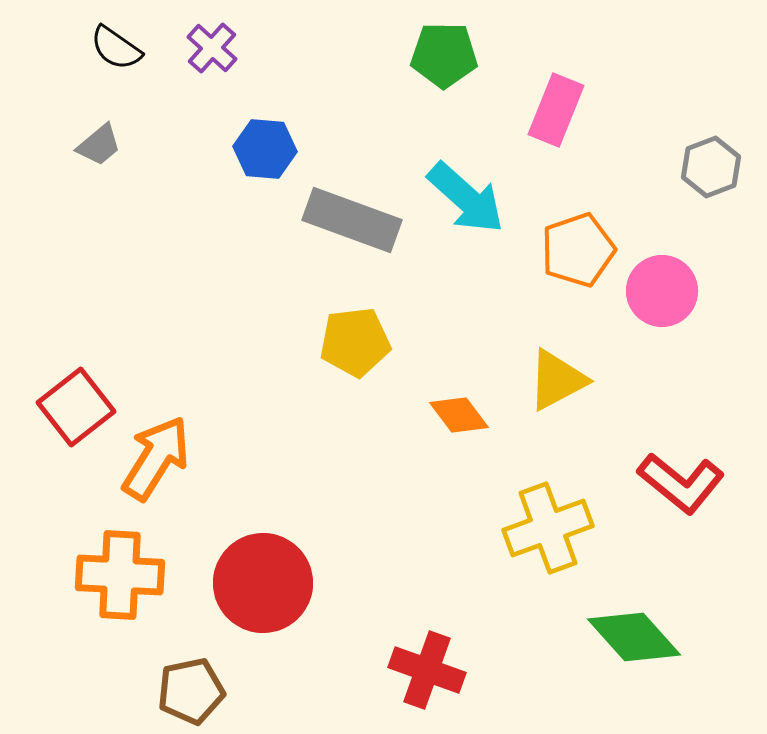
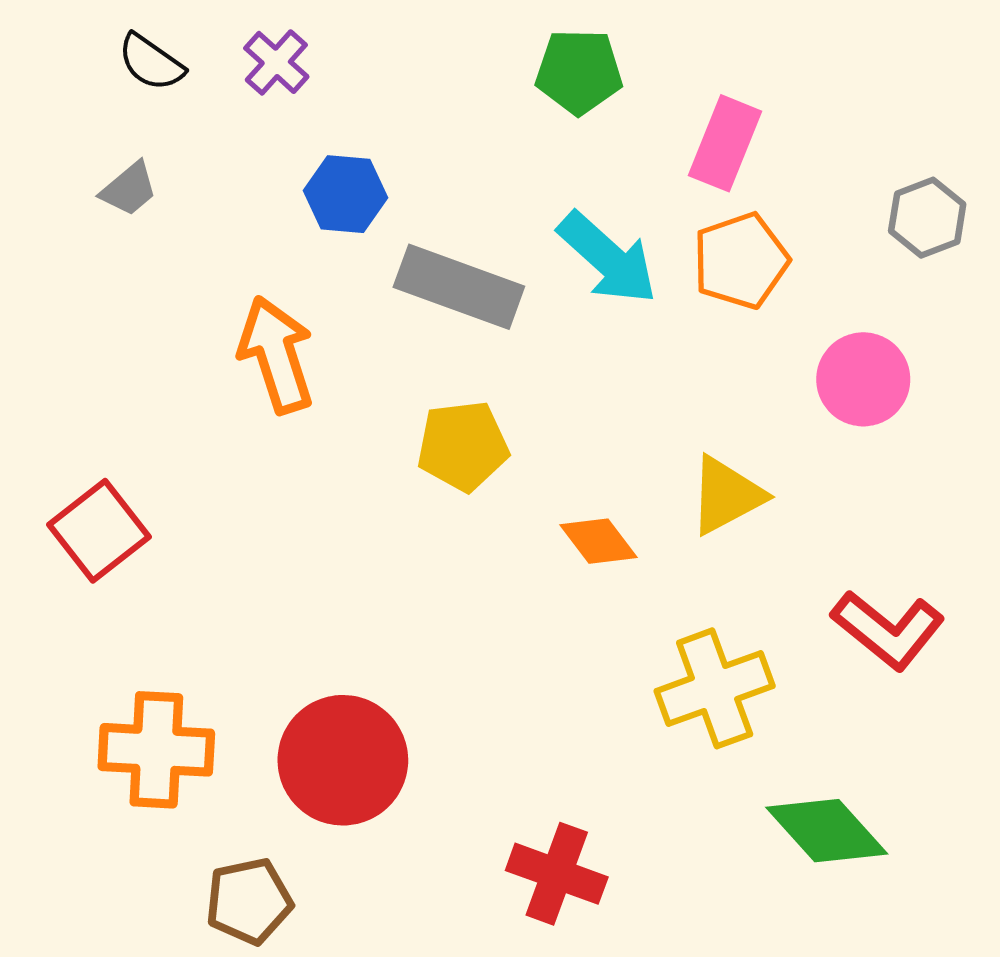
orange pentagon: (578, 250) -> (741, 261), moved
orange arrow: (156, 458) -> (276, 355), moved, turned -50

